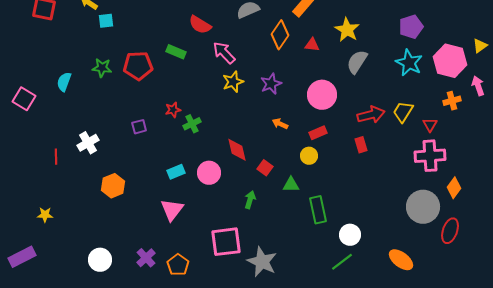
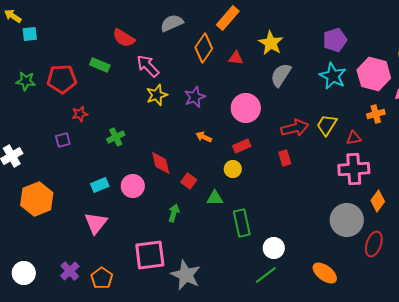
red star: (173, 110) -> (80, 114), moved
red triangle: (430, 125) -> (354, 138), turned 49
orange hexagon: (113, 186) -> (37, 199), size x1.4

